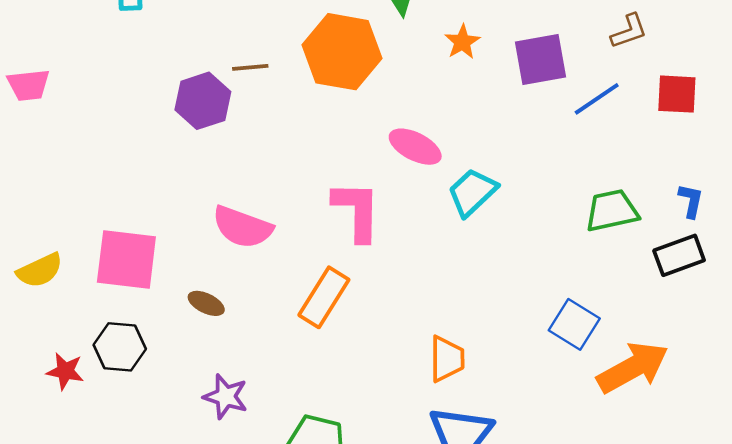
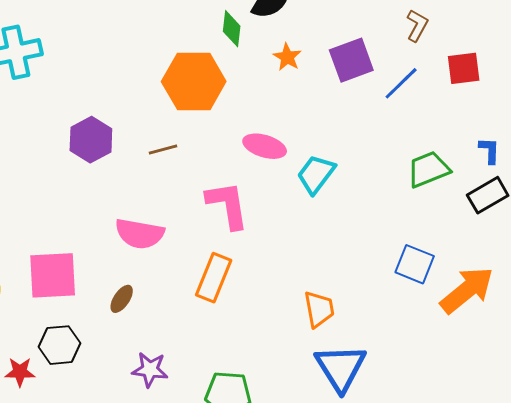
brown L-shape: (629, 31) -> (417, 25), turned -32
brown line: (250, 67) -> (163, 150), moved
brown ellipse: (206, 303) -> (122, 299), turned -72

